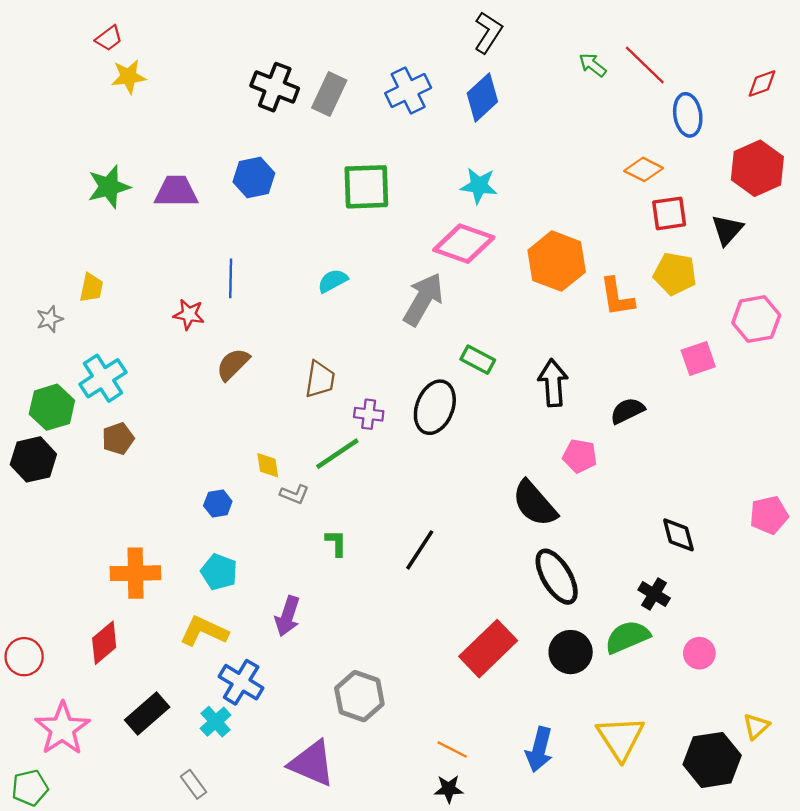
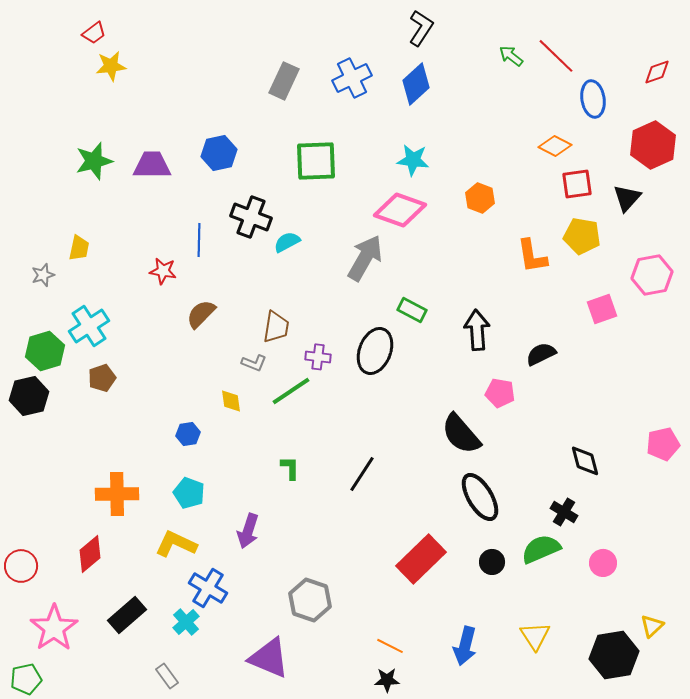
black cross: (275, 87) -> (251, 217), moved
orange hexagon: (557, 261) -> (480, 198), moved, size x0.6
gray L-shape: (294, 494) -> (254, 363), moved
black circle: (571, 652) -> (492, 562), size x0.7
yellow triangle: (620, 738) -> (535, 636), size x0.7

